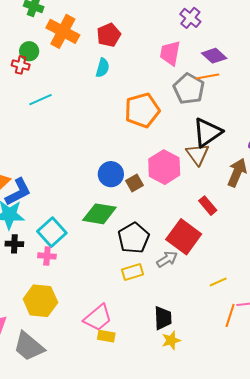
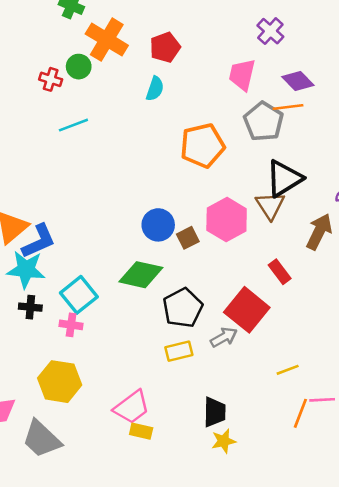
green circle: (29, 51) -> (79, 67), moved

